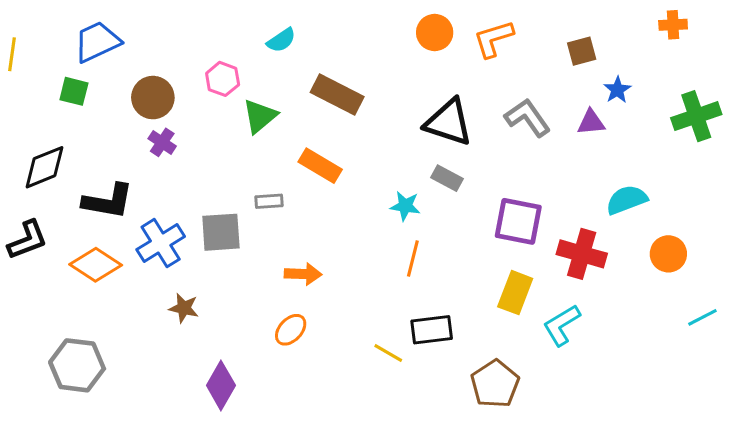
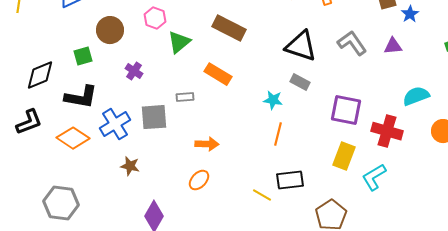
blue star: (617, 90) -> (410, 14), moved
green square: (74, 91) -> (83, 56), moved, turned -30
purple cross: (162, 142) -> (134, 71), moved

